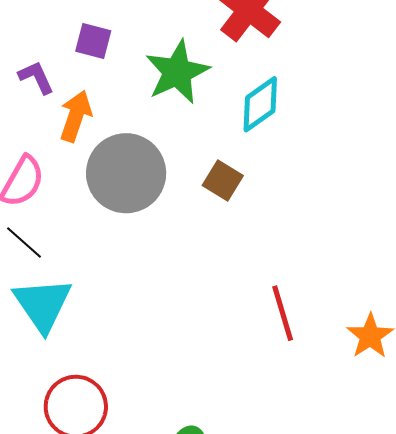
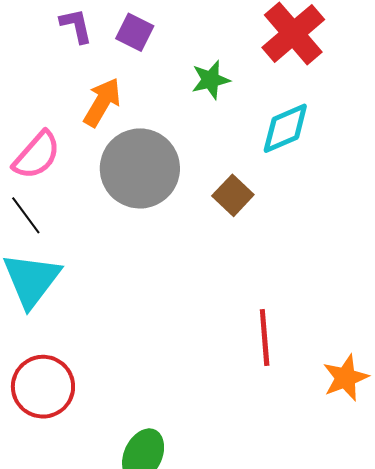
green star: (177, 72) -> (211, 80), size x0.6
purple L-shape: (36, 77) -> (76, 26), moved

